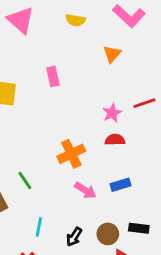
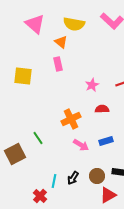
yellow semicircle: (75, 20) -> (74, 24), size x1.5
orange triangle: (112, 54) -> (61, 42), moved, turned -32
pink star: (112, 113) -> (92, 85), moved
cyan line: (39, 227) -> (54, 181), moved

